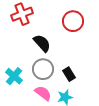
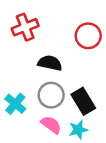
black semicircle: (42, 43) -> (50, 63), turned -36
black rectangle: (69, 74) -> (83, 101), size x1.5

